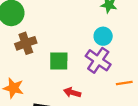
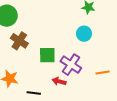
brown cross: (26, 43) -> (19, 41), turned -36
purple cross: (98, 60) -> (71, 65), moved

